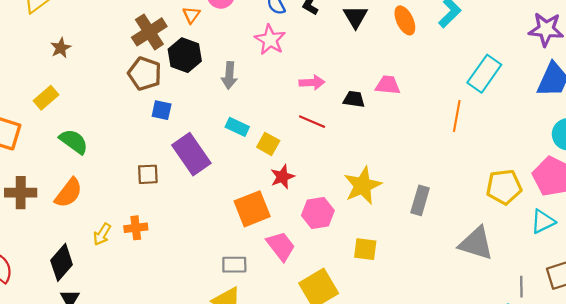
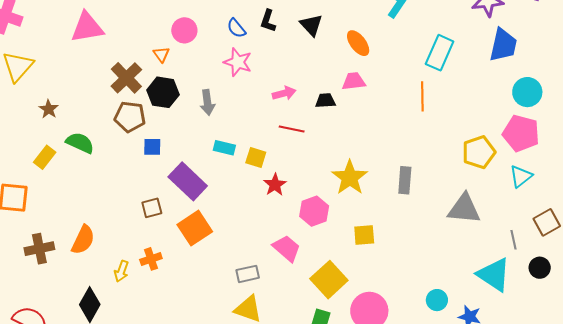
orange ellipse: (405, 20) -> (358, 43), moved
green semicircle: (74, 141) -> (80, 143), moved
orange square: (252, 209) -> (195, 228), moved

